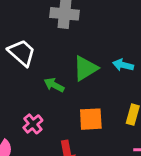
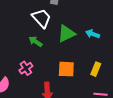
white trapezoid: (22, 53) -> (42, 18), moved
green arrow: (54, 85) -> (36, 41), moved

